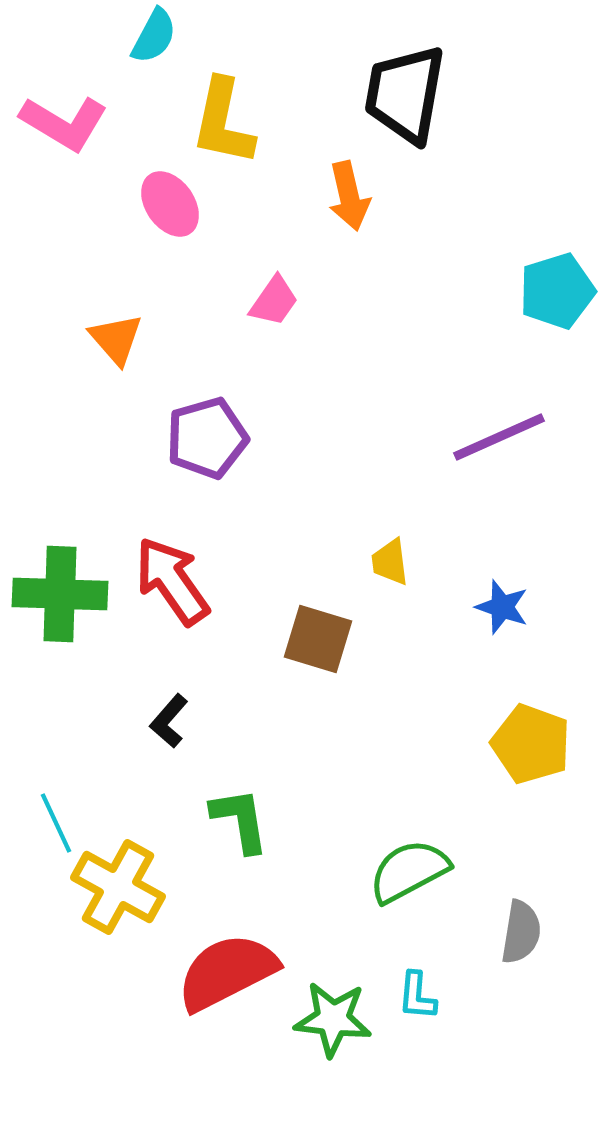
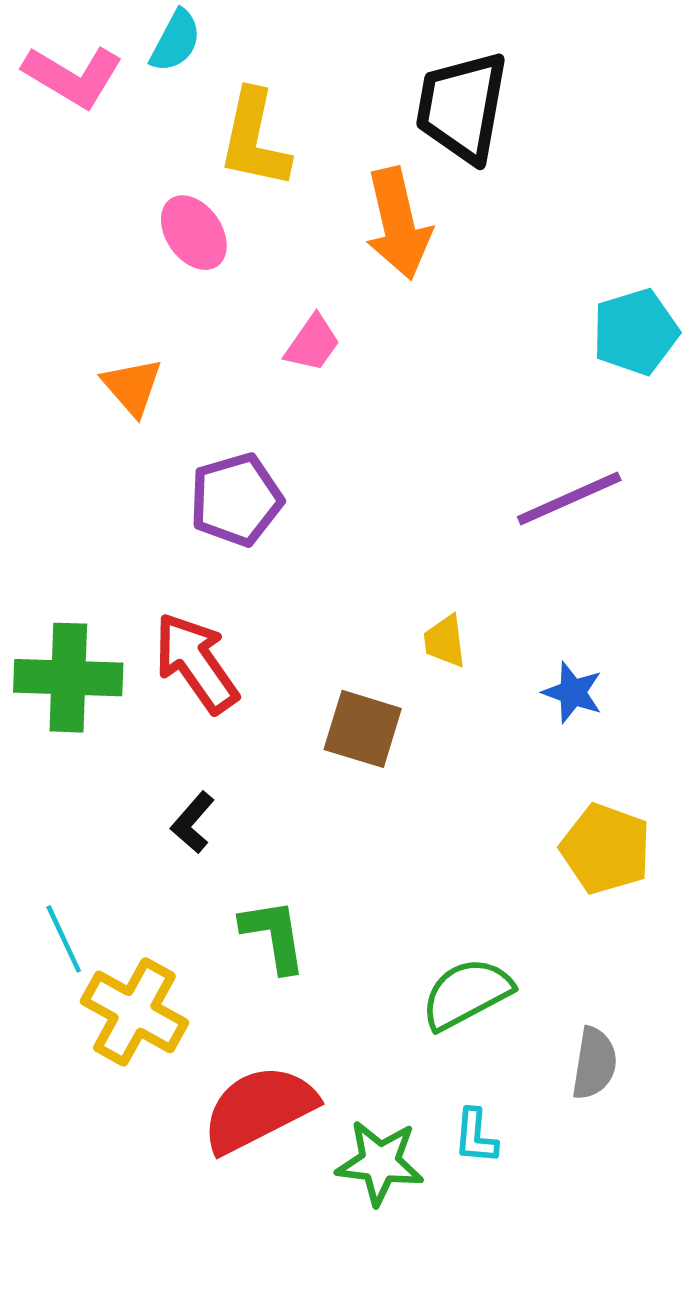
pink L-shape: (64, 123) -> (73, 76), moved
orange arrow: (349, 196) -> (398, 223), size x1.4

